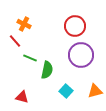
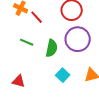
red line: (15, 41) -> (37, 17), moved
green semicircle: (47, 70) -> (52, 48), moved

